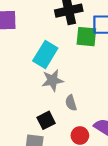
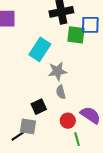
gray star: (53, 80) -> (57, 71), moved

